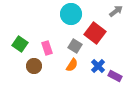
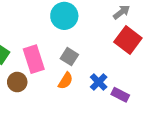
red square: (95, 33) -> (128, 40), moved
pink rectangle: (47, 48) -> (34, 59), size x1.5

